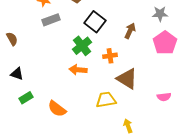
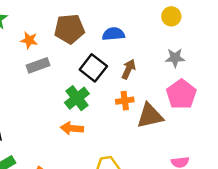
brown arrow: (130, 31) -> (129, 69), moved
orange cross: (110, 56) -> (125, 101), moved
brown triangle: (127, 79) -> (150, 116), moved, turned -45

